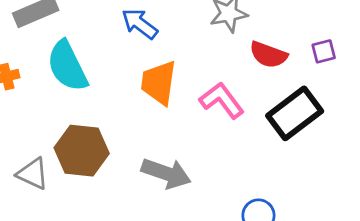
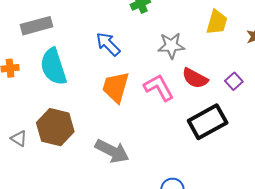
purple square: (324, 51) -> (234, 81), turned -36
pink L-shape: (222, 100) -> (159, 88), moved
gray triangle: (33, 174) -> (19, 138), size x0.7

